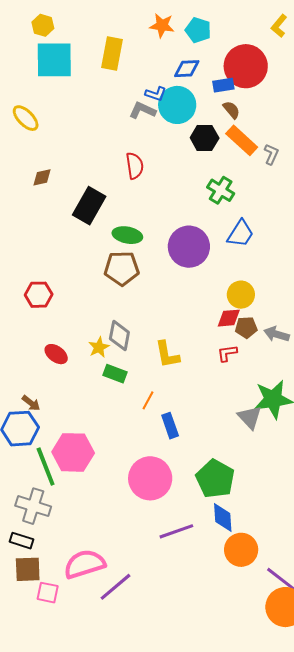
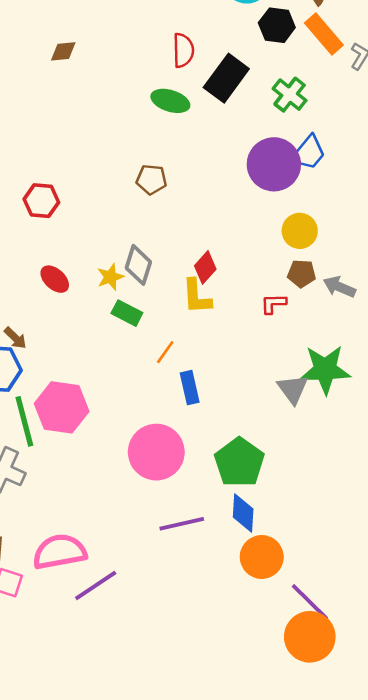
black rectangle: (89, 206) -> (226, 78), moved
green ellipse: (127, 235) -> (170, 101), moved
purple circle: (189, 247) -> (274, 164), moved
brown pentagon: (122, 268) -> (151, 179), size x0.7
red diamond: (229, 318) -> (205, 267), moved, turned -50

